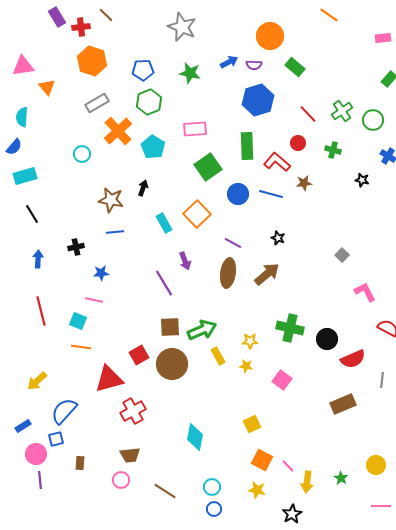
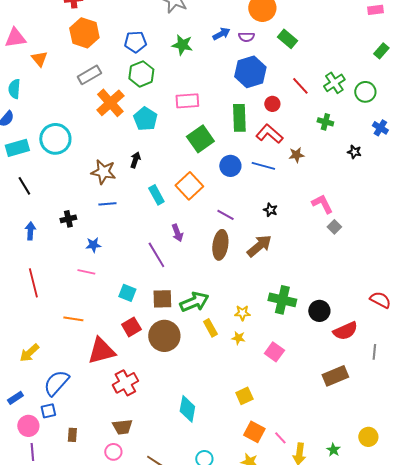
red circle: (298, 143) -> (272, 104), moved
cyan circle: (82, 154) -> (55, 139), moved, size x1.8
pink L-shape: (365, 292) -> (322, 204), moved
cyan square: (78, 321) -> (127, 293), moved

